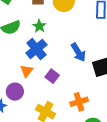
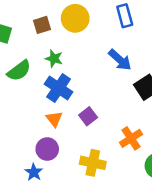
blue arrow: (78, 52) -> (120, 60), moved
purple square: (52, 76) -> (88, 116), turned 32

